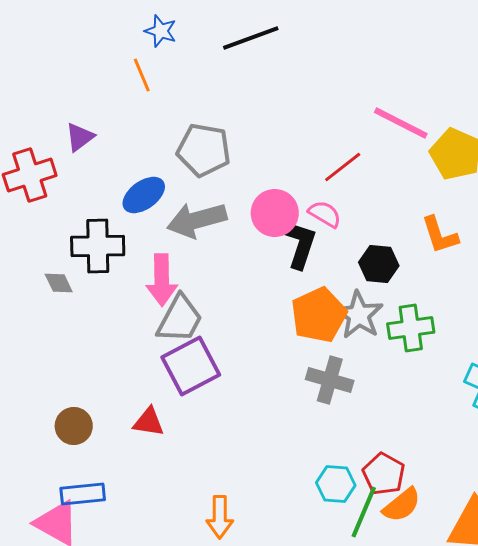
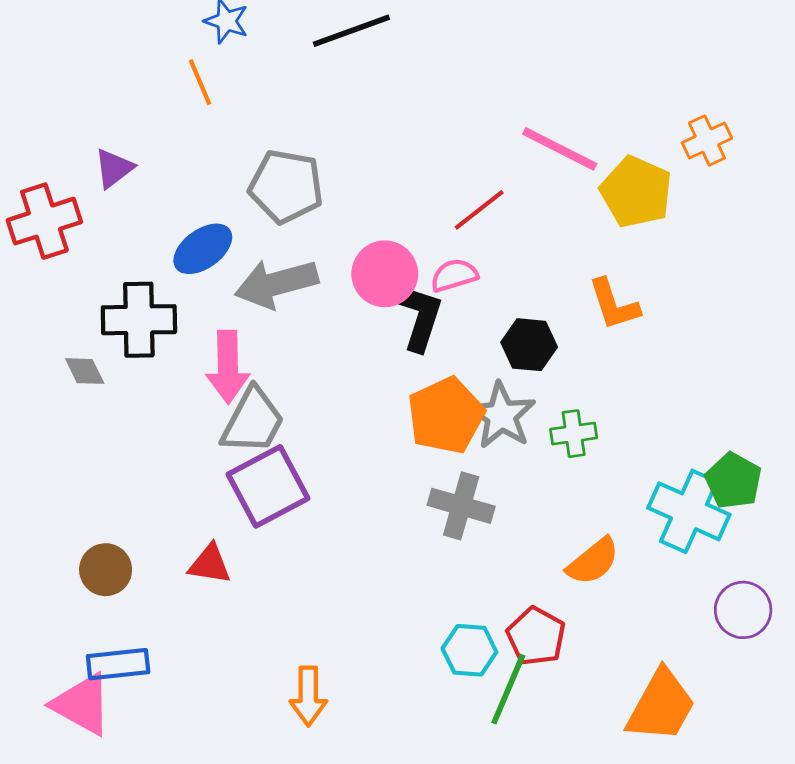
pink semicircle: (325, 214) -> (454, 275), turned -48
green cross: (411, 328) -> (574, 434), size x0.7
orange semicircle: (402, 505) -> (593, 561), moved

